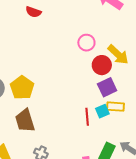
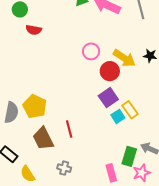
purple square: (107, 87) -> (108, 98), moved
yellow rectangle: (115, 107) -> (130, 110), turned 60
red line: (87, 117) -> (69, 129), moved

